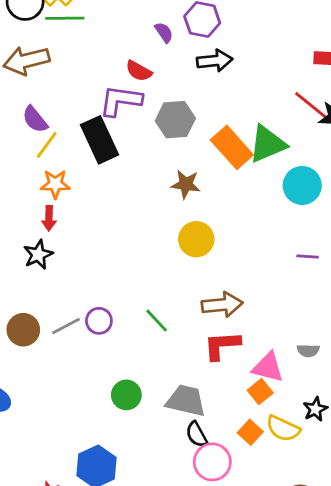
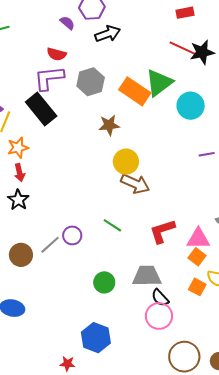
brown arrow: (222, 305) -> (135, 184), moved, turned 44
pink circle: (212, 462) -> (159, 316), moved

